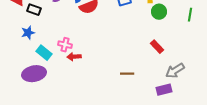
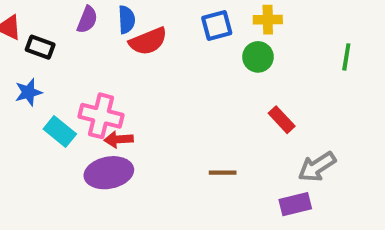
green circle: (159, 12) -> (258, 57), moved
pink cross: (65, 45) -> (101, 116), size x1.5
purple ellipse: (34, 74) -> (109, 173), moved

